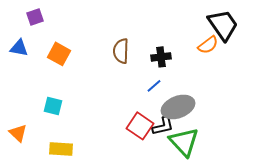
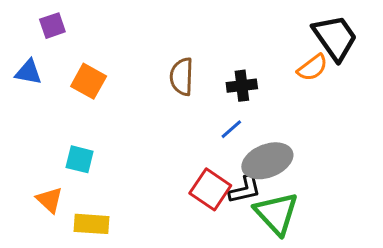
orange triangle: (18, 133) -> (49, 200), moved

